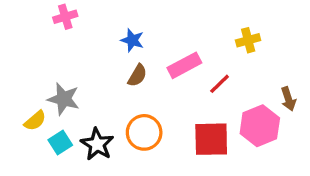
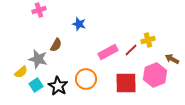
yellow cross: (248, 40) -> (148, 40), moved
pink rectangle: (184, 65) -> (108, 52), moved
brown semicircle: (137, 75) -> (56, 45), moved
brown arrow: (288, 99) -> (172, 59), turned 136

